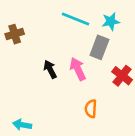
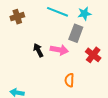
brown cross: (15, 34) -> (17, 17), moved
pink arrow: (78, 69) -> (59, 50), turned 126

